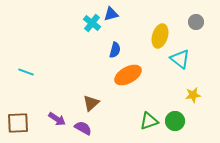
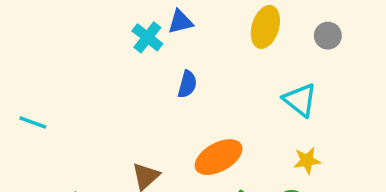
yellow ellipse: (160, 36) -> (265, 27), moved
orange ellipse: (128, 75) -> (219, 157), moved
yellow star: (193, 95) -> (307, 161), moved

